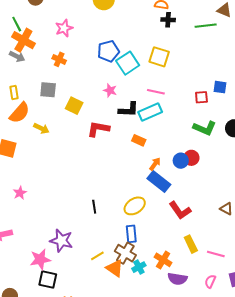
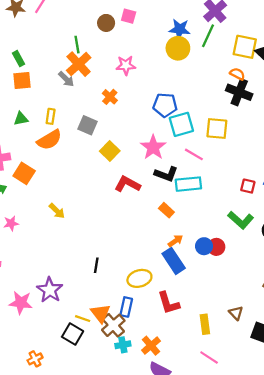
black cross: (168, 20) -> (239, 92), size x1.6
yellow square: (159, 57) -> (217, 128), turned -30
pink star: (110, 90) -> (153, 147), size x1.6
pink line: (156, 92) -> (194, 154), moved
yellow arrow: (41, 128) -> (57, 211), moved
pink star: (20, 193) -> (11, 223), moved
red L-shape: (180, 210) -> (169, 303), moved
yellow rectangle: (191, 244) -> (205, 324), moved
yellow line: (97, 256) -> (83, 319), turned 32
orange triangle: (115, 268) -> (100, 313), moved
black square: (48, 279) -> (73, 334), moved

